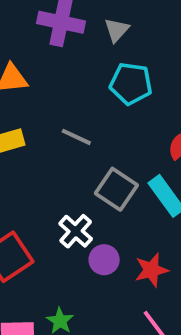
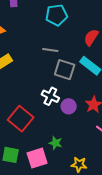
gray line: (76, 137) -> (50, 50), moved

